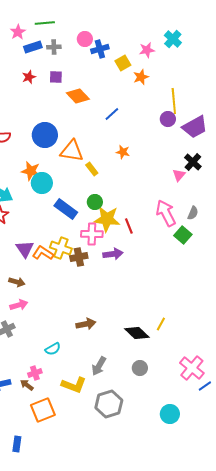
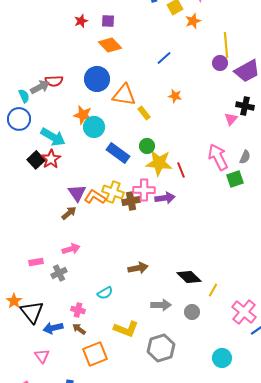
orange diamond: (78, 96) -> (110, 45), moved
black cross: (193, 162) -> (245, 106), turned -30
pink cross: (92, 234) -> (144, 190), moved
green square: (183, 235) -> (235, 179), turned 30
brown arrow: (17, 282) -> (69, 213), moved, turned -56
yellow line: (161, 324) -> (213, 290), moved
gray arrow: (99, 366) -> (161, 305), moved, turned -120
pink cross: (35, 373) -> (78, 310), moved, turned 32

